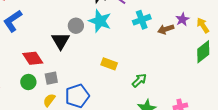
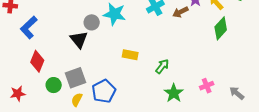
red diamond: (33, 58) -> (37, 61), moved, turned 65
gray square: (51, 78) -> (75, 78), size x1.5

